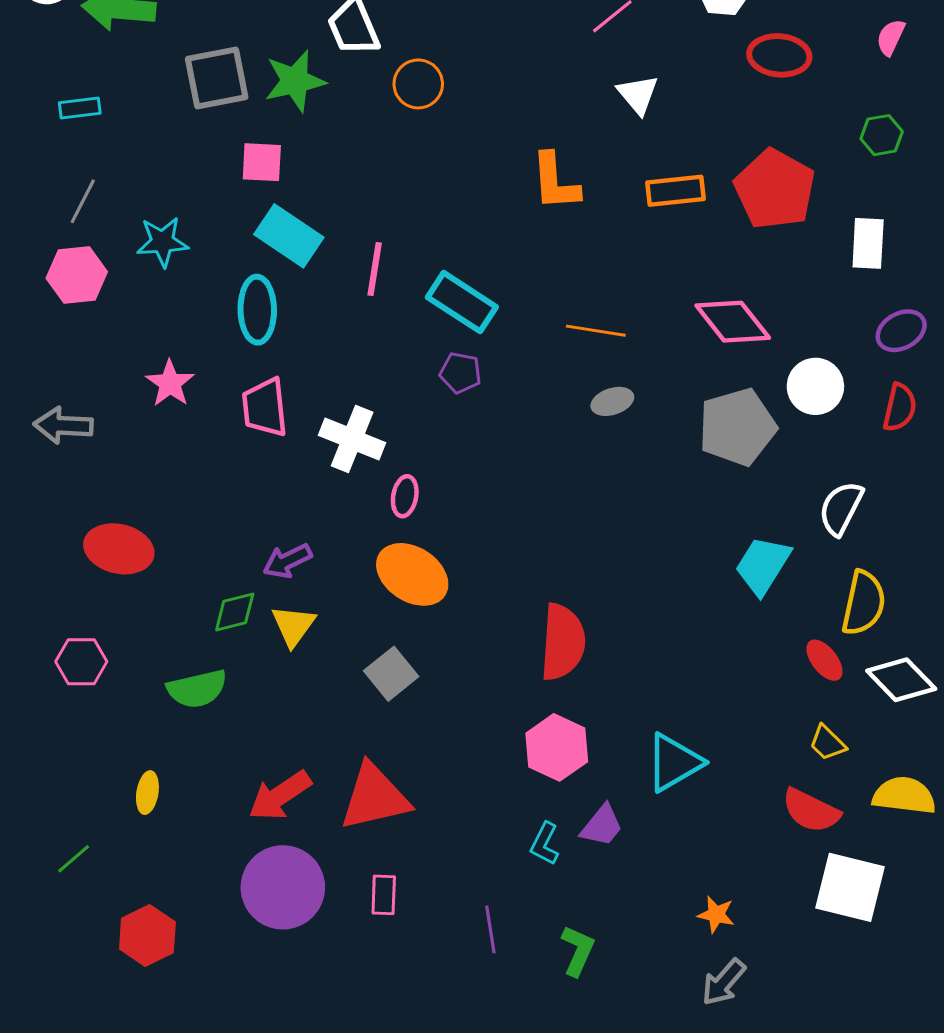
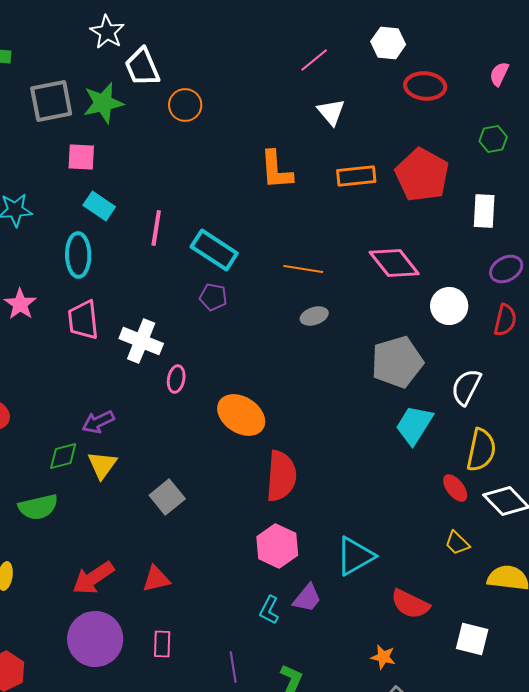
cyan rectangle: (289, 236) -> (99, 206), size x0.7
gray pentagon: (737, 427) -> (397, 362), moved
orange ellipse: (412, 574) -> (241, 415), moved
red triangle: (375, 797) -> (156, 579), size x0.6
red semicircle: (811, 811) -> (410, 604), moved
white square: (850, 887) -> (472, 639), size x0.7

